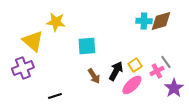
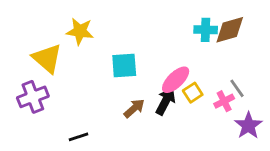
brown arrow: (94, 76) -> (134, 108), turned -98
pink ellipse: (132, 85) -> (176, 80), moved

